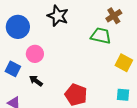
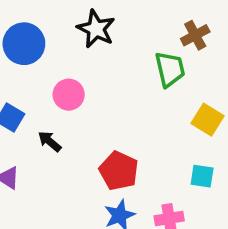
green trapezoid: (101, 36) -> (170, 69), turned 60
pink circle: (35, 54) -> (69, 95), moved

